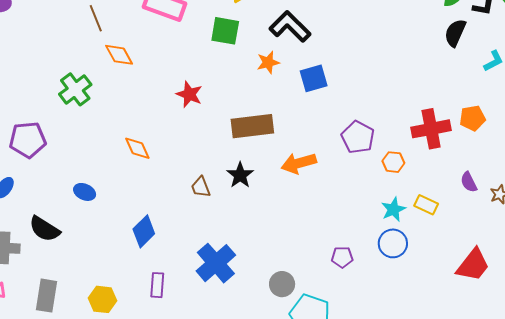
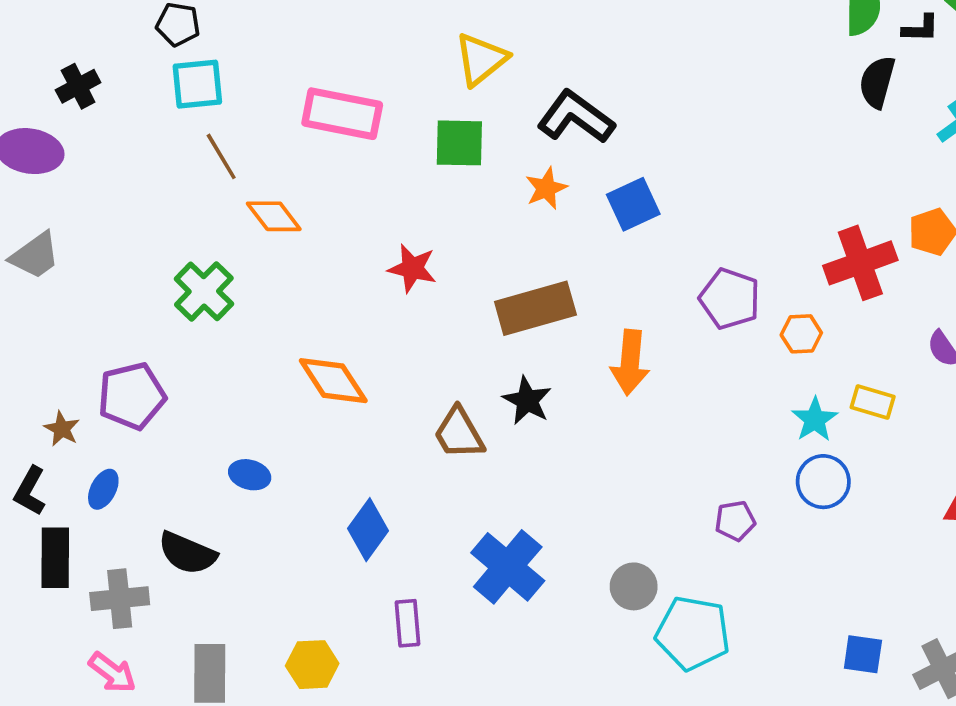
orange diamond: (137, 148) -> (333, 381), size x1.4
orange arrow: (299, 163) -> (630, 362), turned -60
brown trapezoid: (201, 187) -> (459, 433), size x1.4

